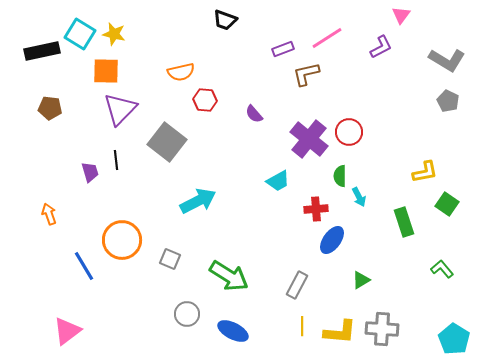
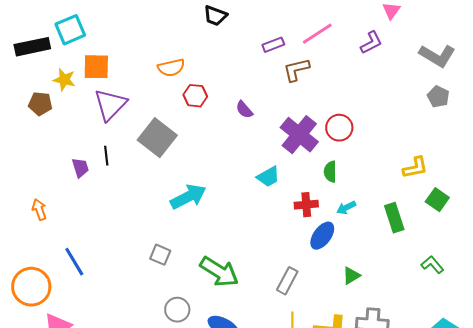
cyan square: (80, 34) -> (70, 30), turned 36
yellow star: (114, 34) -> (64, 80), moved
cyan arrow: (359, 197) -> (346, 208), moved, turned 90
orange circle: (122, 240) -> (31, 287), moved

